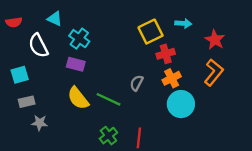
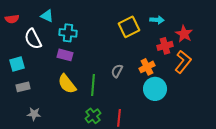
cyan cross: (79, 39) -> (68, 33), turned -30
red cross: (166, 54) -> (165, 46), moved
green line: (108, 99) -> (93, 85), turned 70
gray star: (40, 123) -> (34, 114), moved

